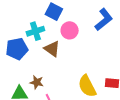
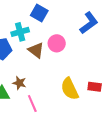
pink circle: (70, 30) -> (57, 43), moved

